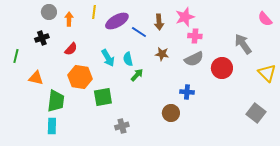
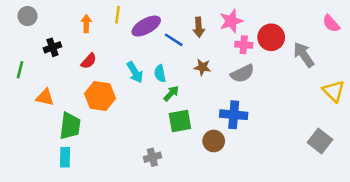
gray circle: (49, 12) -> (27, 16), moved
red circle: (222, 68) -> (271, 37), moved
blue cross: (187, 92) -> (234, 115), size x1.5
green square: (103, 97) -> (180, 121), moved

